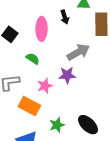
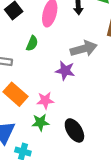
green semicircle: (33, 59) -> (32, 43), turned 64
pink star: (45, 86) -> (45, 100), moved

